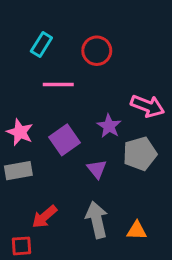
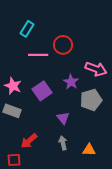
red circle: (97, 51) -> (63, 45), moved
purple triangle: (97, 169) -> (63, 118), moved
gray rectangle: (18, 171) -> (12, 111), turned 30
gray arrow: (97, 220) -> (63, 143), size x0.6

